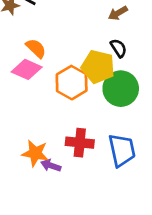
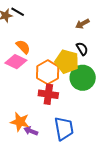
red cross: (80, 143) -> (48, 94), moved
blue trapezoid: (122, 150) -> (64, 128), moved

